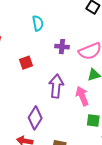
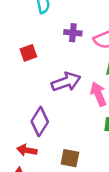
purple arrow: (56, 86) -> (66, 82), turned 65

